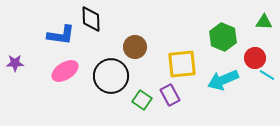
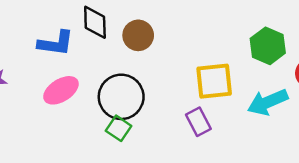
brown circle: (135, 47) -> (138, 35), moved
green square: (142, 100) -> (119, 128), moved

